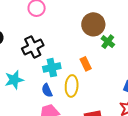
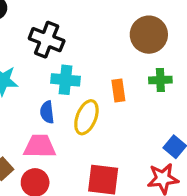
green cross: (108, 42) -> (160, 80), moved, turned 32
black cross: (33, 47) -> (47, 40), turned 30

